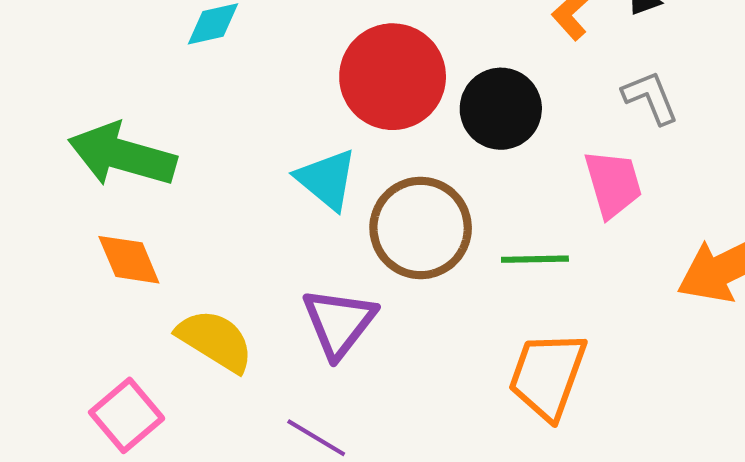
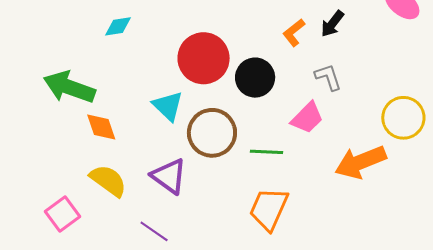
pink trapezoid: (613, 184) -> (307, 118), turned 57
orange diamond: (129, 260) -> (101, 127), moved
purple triangle: (339, 323) -> (169, 176), turned -36

